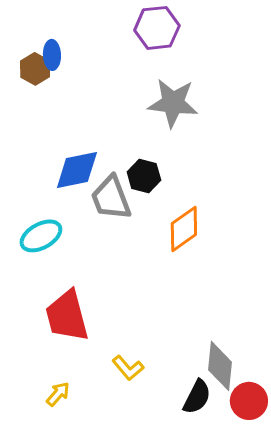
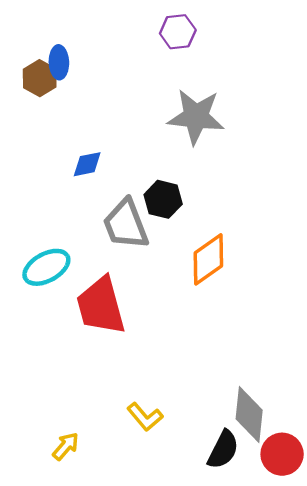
purple hexagon: (157, 28) -> (178, 32), size x0.7
blue diamond: (77, 170) -> (87, 164), moved, size x0.6
red trapezoid: (67, 316) -> (101, 306), moved

